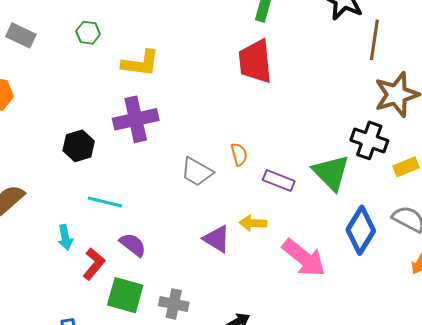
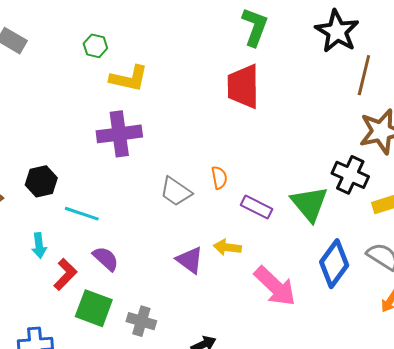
green hexagon: (88, 33) -> (95, 46), moved
black hexagon: (79, 146) -> (41, 181), moved

